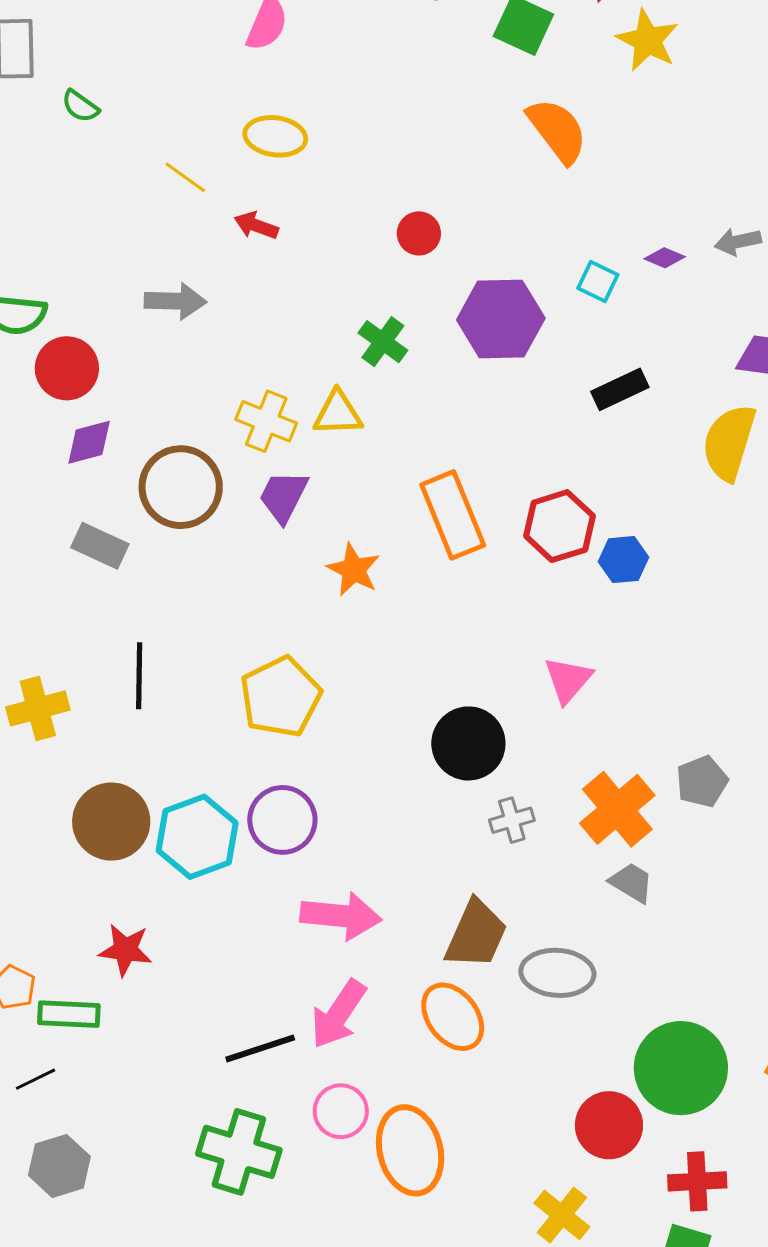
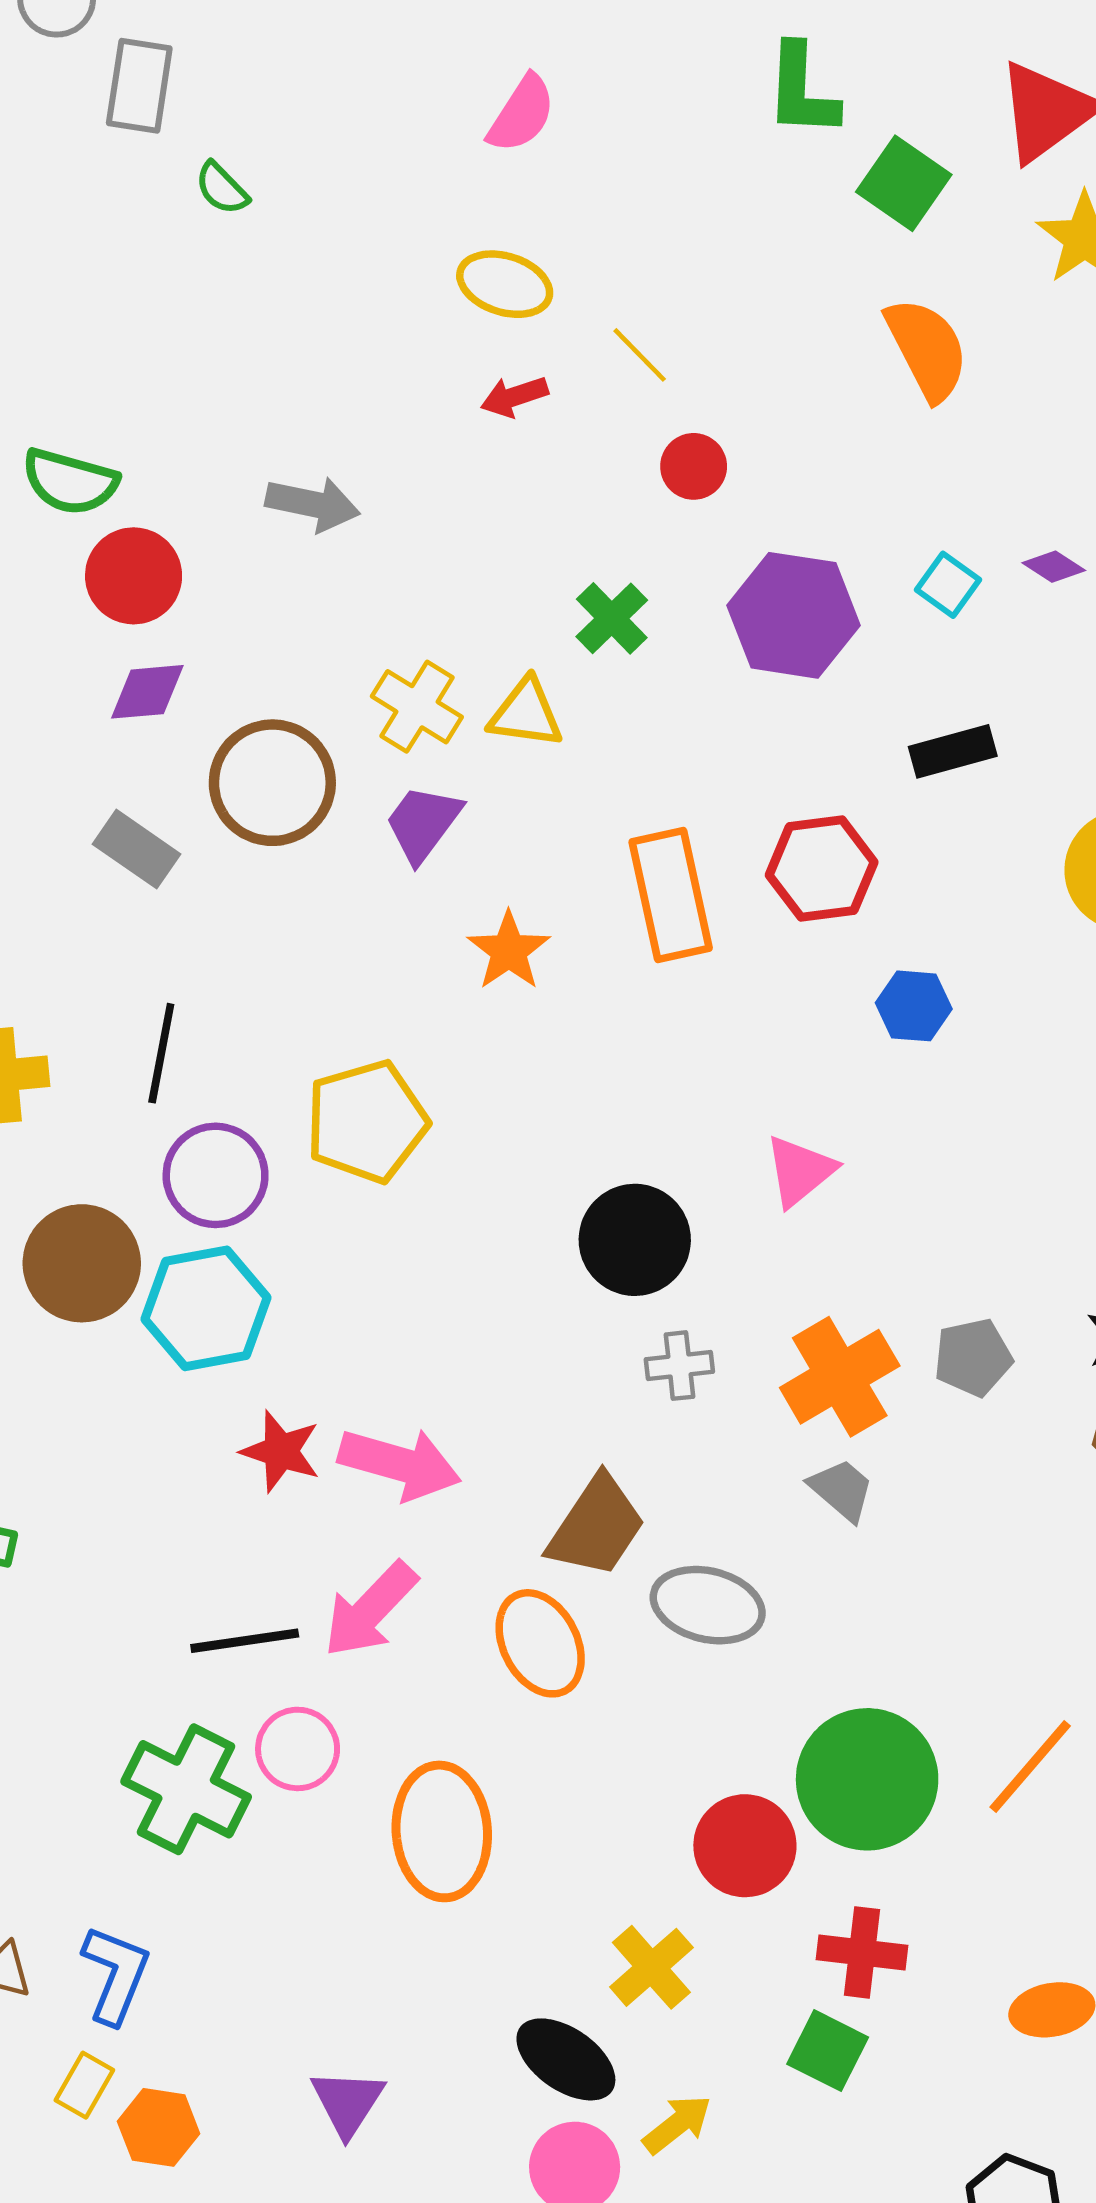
yellow line: (185, 177) -> (640, 355), moved
red arrow: (256, 226) -> (514, 397), moved, turned -48
red hexagon: (559, 526) -> (822, 869), moved
purple circle: (282, 820) -> (216, 1175), moved
red star: (125, 950) -> (281, 1451), moved
pink circle: (341, 1111) -> (298, 1749), moved

